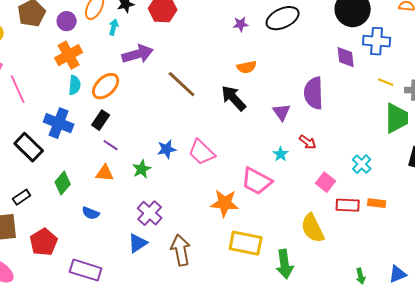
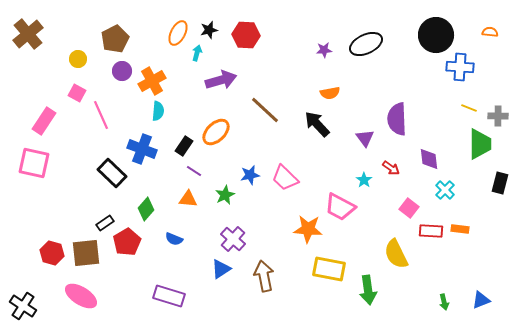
purple circle: (67, 21) -> (122, 71), moved
purple diamond: (346, 57) -> (429, 159), moved
orange ellipse: (106, 86) -> (216, 132), moved
red pentagon: (44, 242) -> (127, 242), moved

